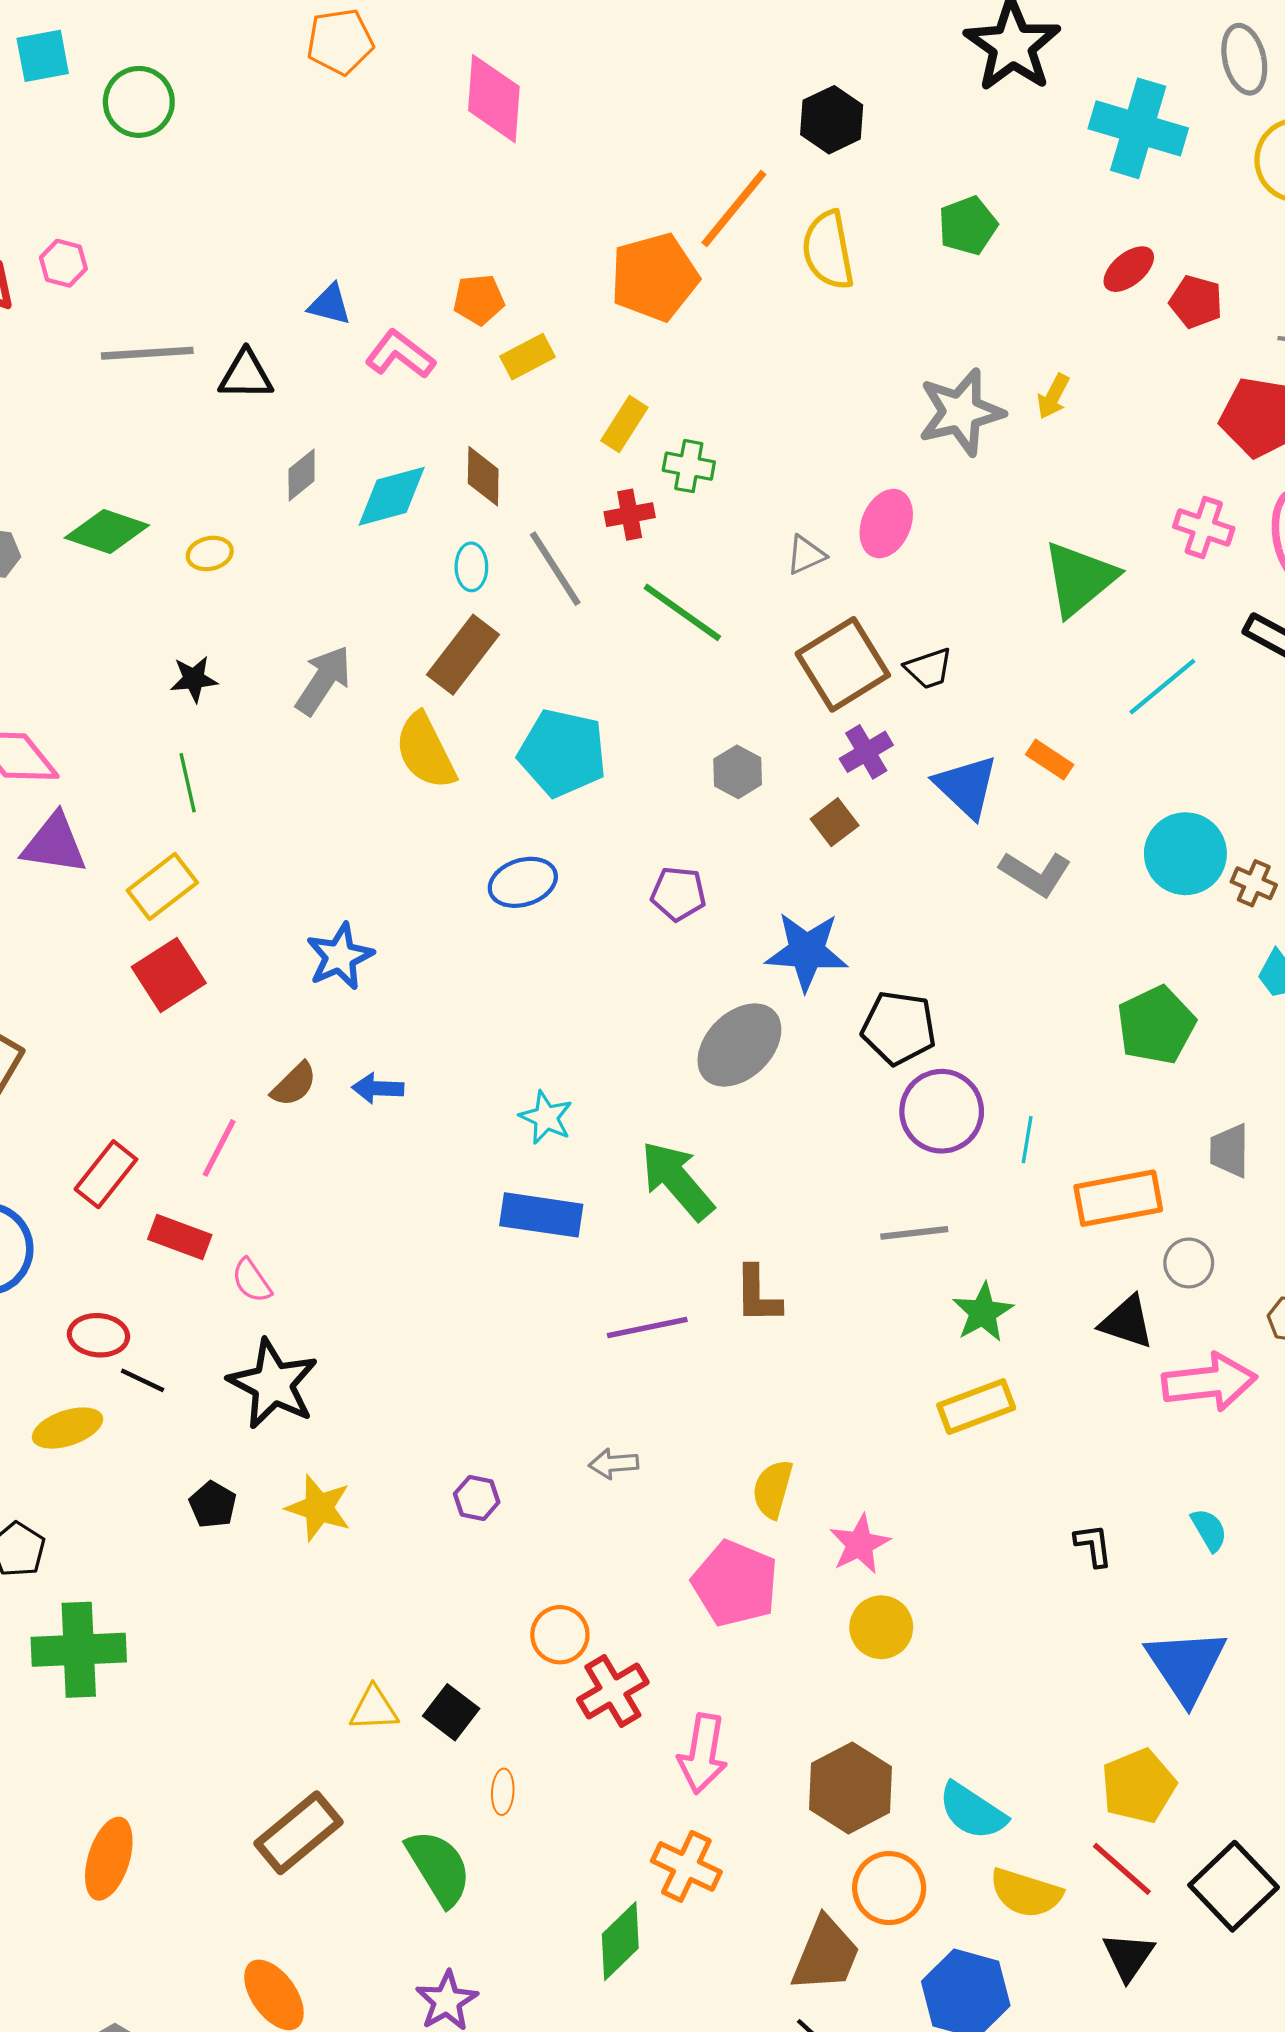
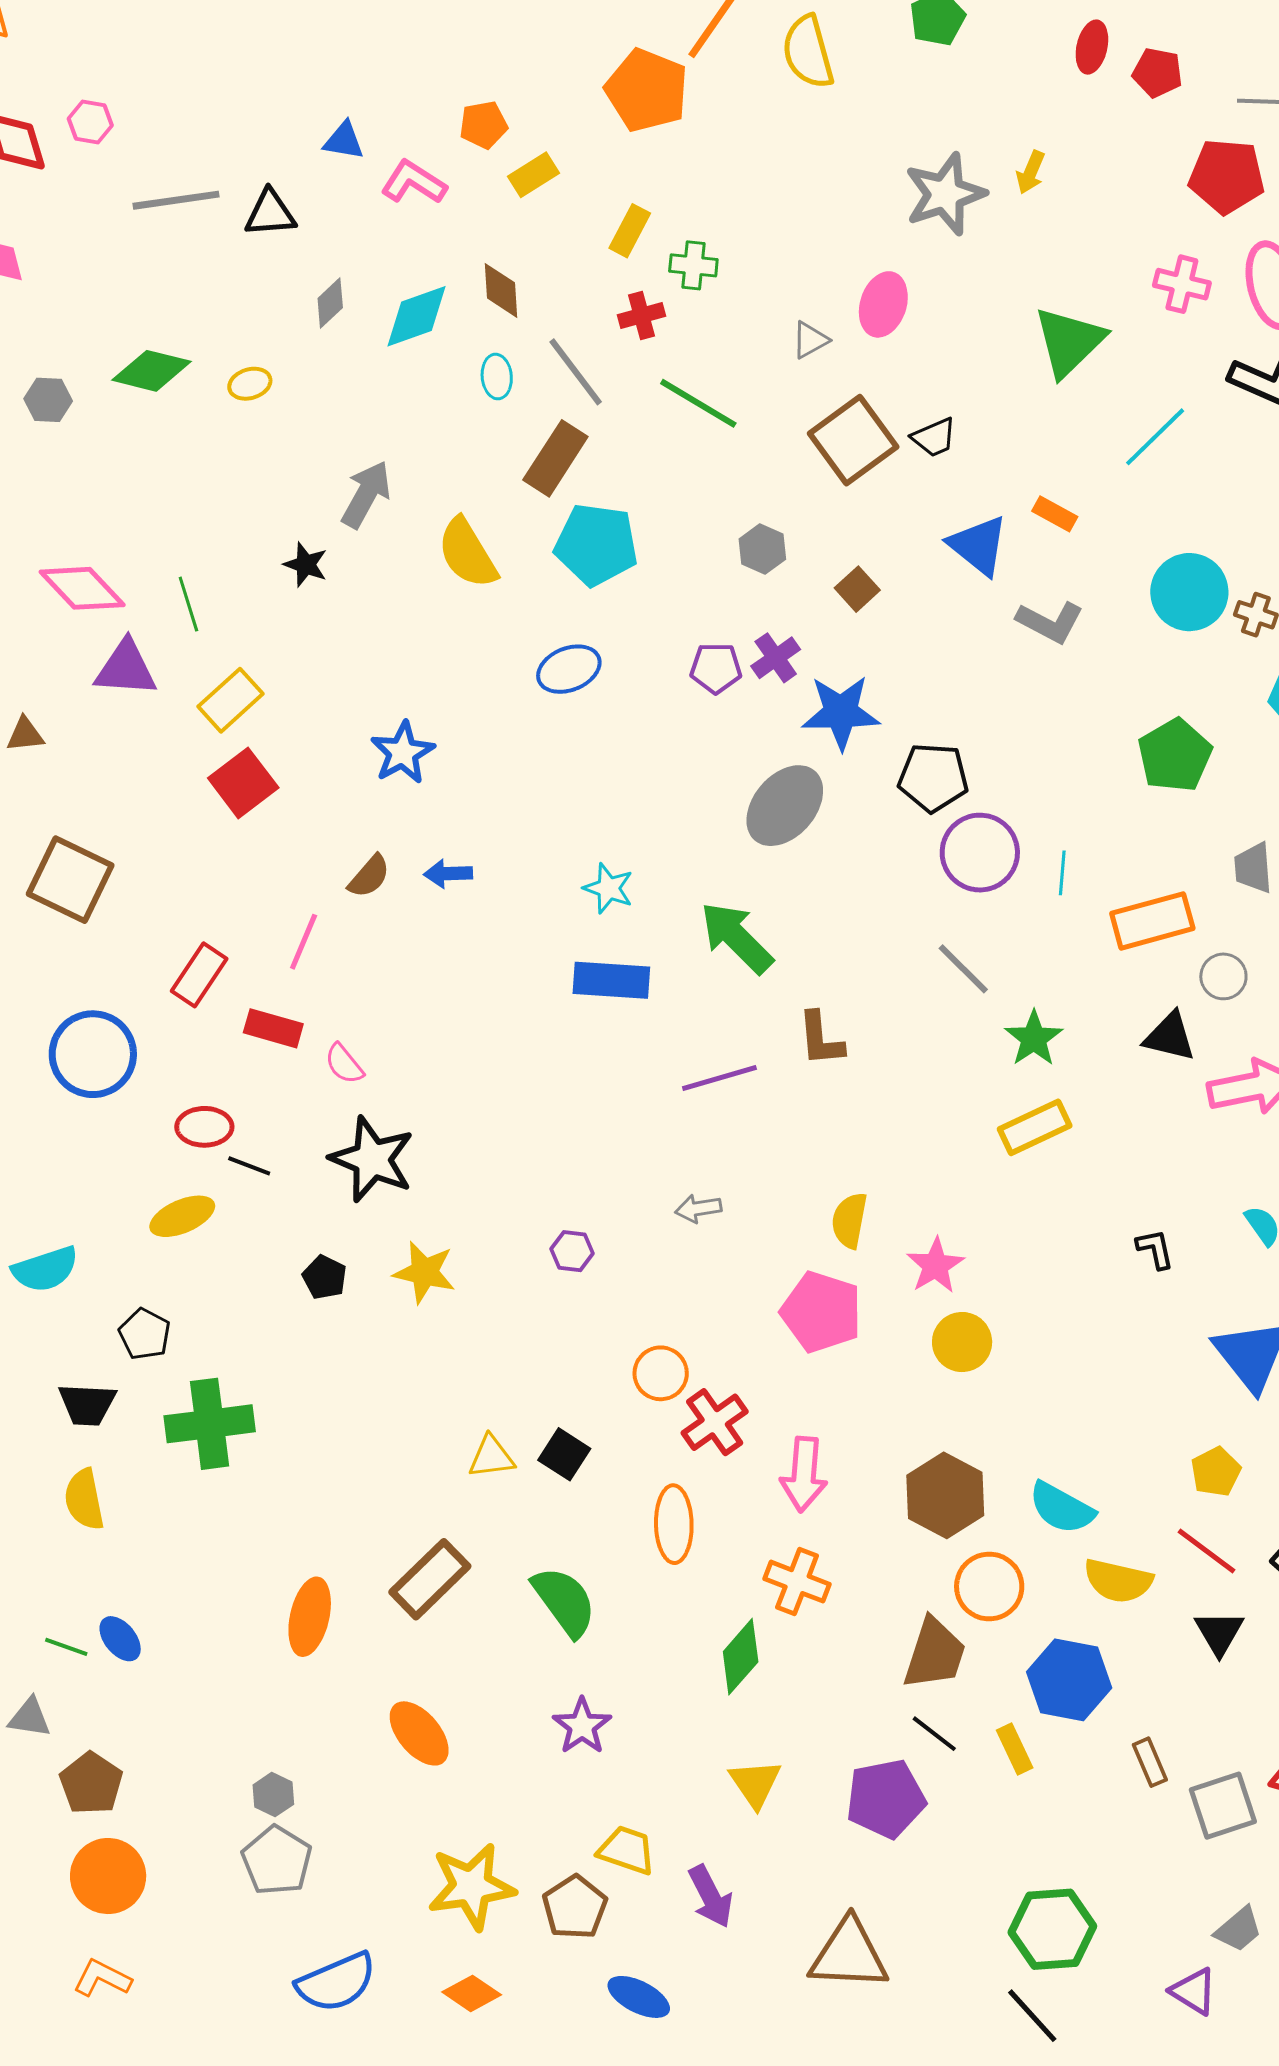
red ellipse: (1129, 269) -> (1092, 47), turned -33
orange pentagon: (654, 277) -> (647, 90), turned -30
brown rectangle: (463, 655) -> (555, 458), moved
black star: (194, 679) -> (306, 565), moved, turned 30
purple cross: (866, 752) -> (776, 658), moved
green line: (188, 783) -> (188, 604), moved
gray line: (914, 1233) -> (963, 969), turned 56
yellow pentagon: (1139, 1786) -> (1216, 1472), size x0.7
orange ellipse: (503, 1792) -> (674, 1524), moved, size x1.8
orange ellipse: (109, 1859) -> (310, 1617), moved

